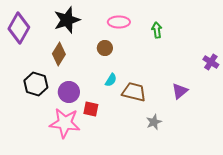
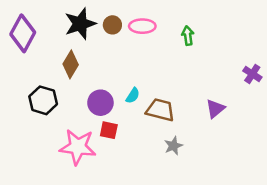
brown circle: (105, 48) -> (112, 25), moved
purple circle: (69, 92) -> (100, 103), moved
gray star: (154, 122) -> (173, 146), moved

